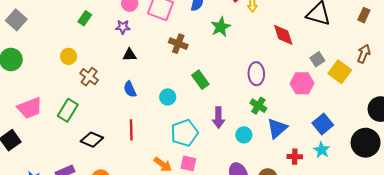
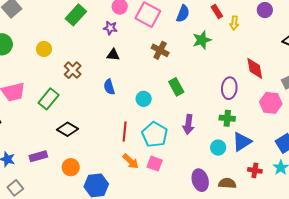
green rectangle: (85, 18) -> (76, 15), size x1.5
red diamond: (283, 35) -> (255, 68), moved
yellow circle: (69, 56) -> (44, 49), moved
green cross: (258, 106) -> (227, 118), turned -35
red line: (131, 130) -> (125, 131), moved
cyan pentagon: (184, 133) -> (155, 135), turned -30
cyan circle: (244, 135) -> (218, 148), moved

